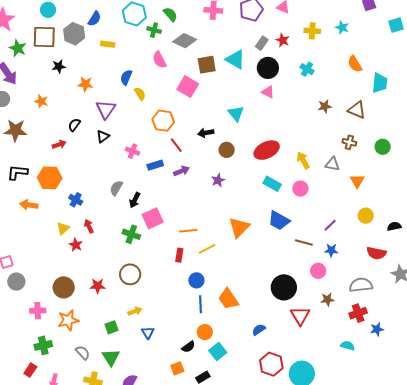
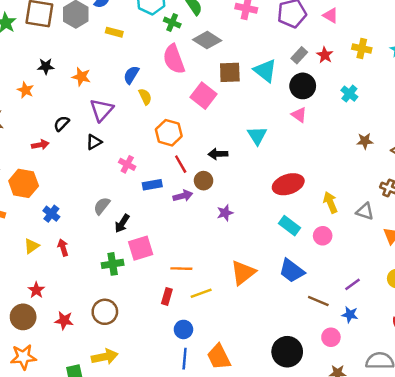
pink semicircle: (159, 60) -> (174, 59), size x1.4
black star: (59, 66) -> (46, 66), moved
brown circle: (227, 150) -> (204, 181), moved
green cross: (131, 234) -> (113, 264), turned -36
red star: (76, 245) -> (36, 290), moved
yellow arrow: (135, 311) -> (105, 357), size x1.5

